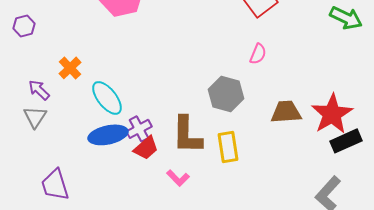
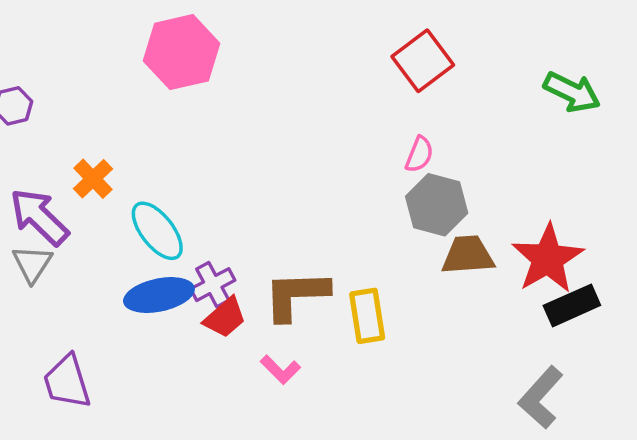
purple arrow: (39, 90) -> (39, 217), size x1.6
gray hexagon: (226, 94) -> (437, 205), moved
brown L-shape: (187, 135) -> (296, 295), turned 87

